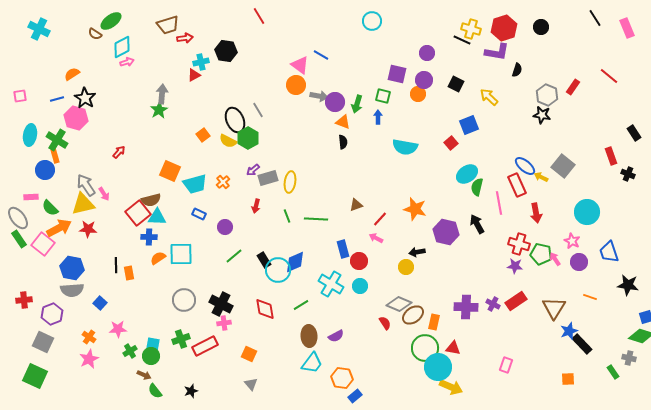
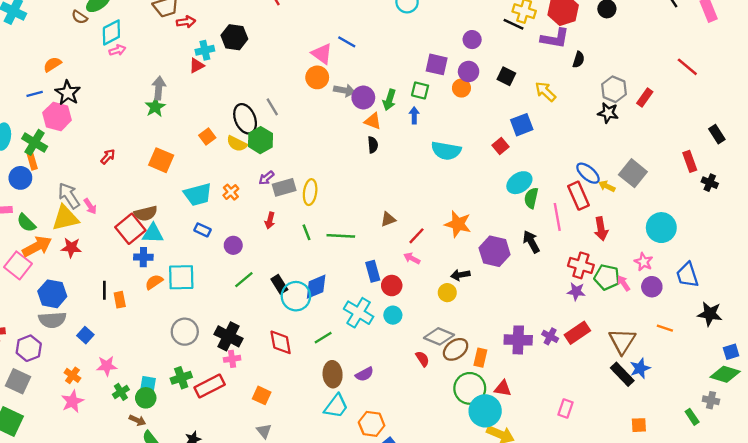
red rectangle: (573, 87) -> (645, 98), moved
orange square: (170, 171) -> (161, 160), moved
black rectangle: (582, 344) -> (622, 374), moved

